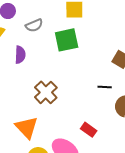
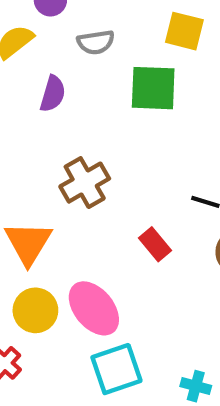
red rectangle: (89, 130) -> (155, 244), moved

